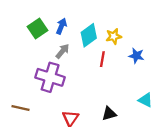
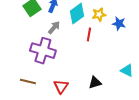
blue star: (136, 56) -> (119, 24), moved
brown line: (20, 108) -> (28, 82), moved

